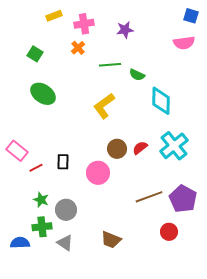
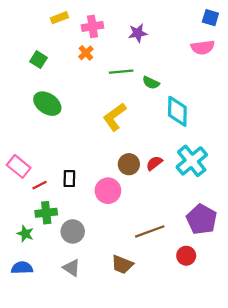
brown line: (149, 197) -> (150, 231), moved
green star: (41, 200) -> (25, 234), moved
green cross: (42, 227) -> (46, 213), moved

